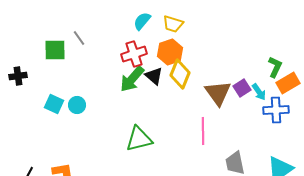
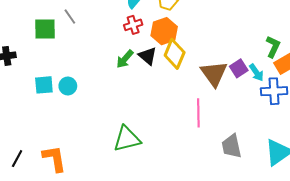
red cross: (134, 54) -> (133, 25), moved, size x0.7
green arrow: (132, 79) -> (125, 59), size x0.7
cyan square: (54, 104) -> (44, 85), turned -30
green triangle: (139, 139) -> (127, 139), moved

